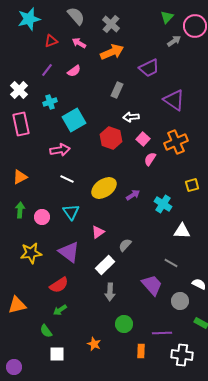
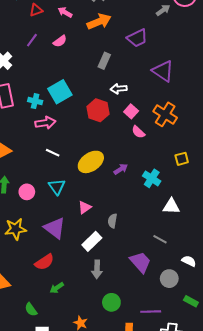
cyan cross: (50, 102) -> (35, 101), moved, turned 32
orange cross: (176, 142) -> (165, 114), turned -35
pink semicircle: (150, 159) -> (138, 132), turned -80
gray semicircle: (125, 245) -> (112, 221), turned -32
green arrow: (60, 310) -> (57, 288), moved

